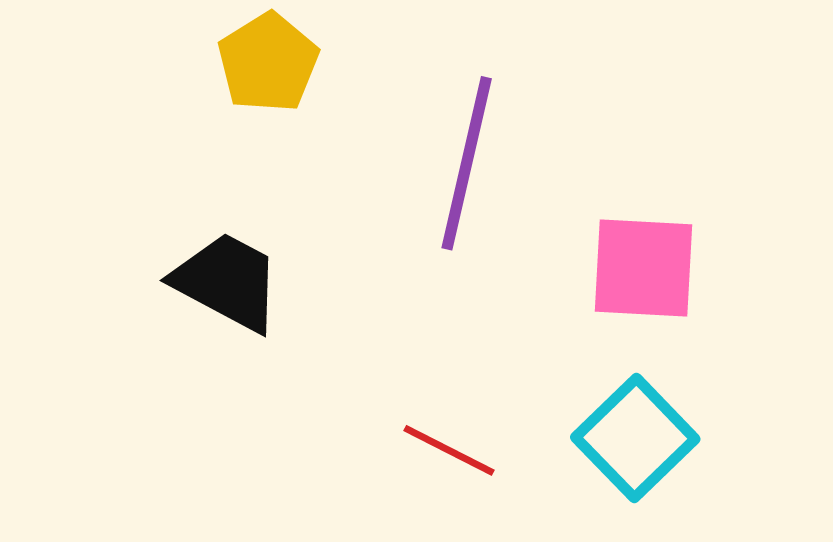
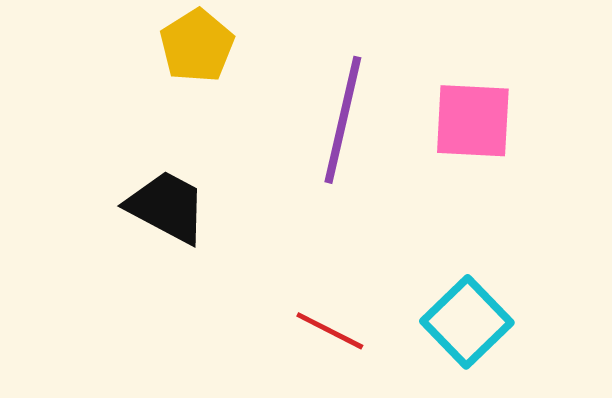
pink square: (644, 268) -> (473, 121), moved

